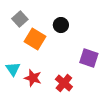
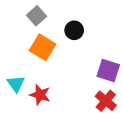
gray square: (20, 19) -> (36, 16), moved
red cross: (64, 83) -> (106, 101), moved

